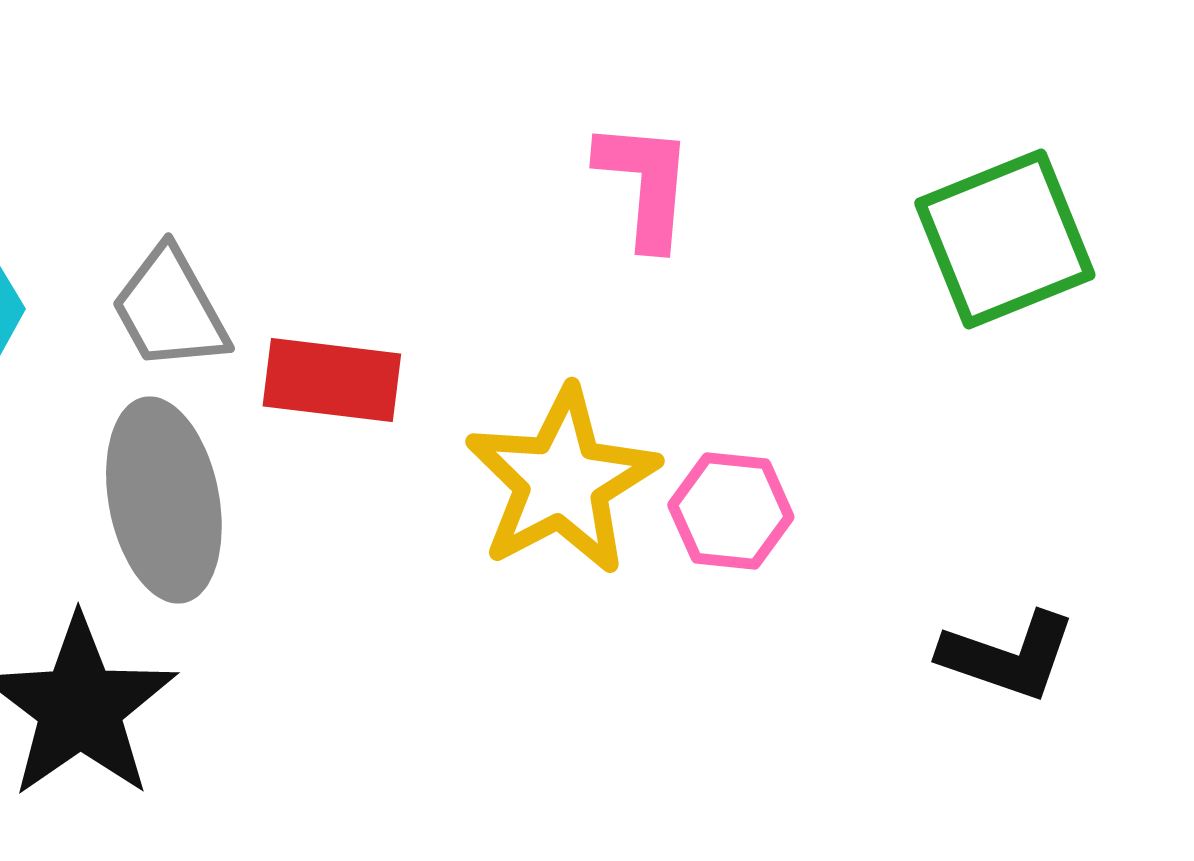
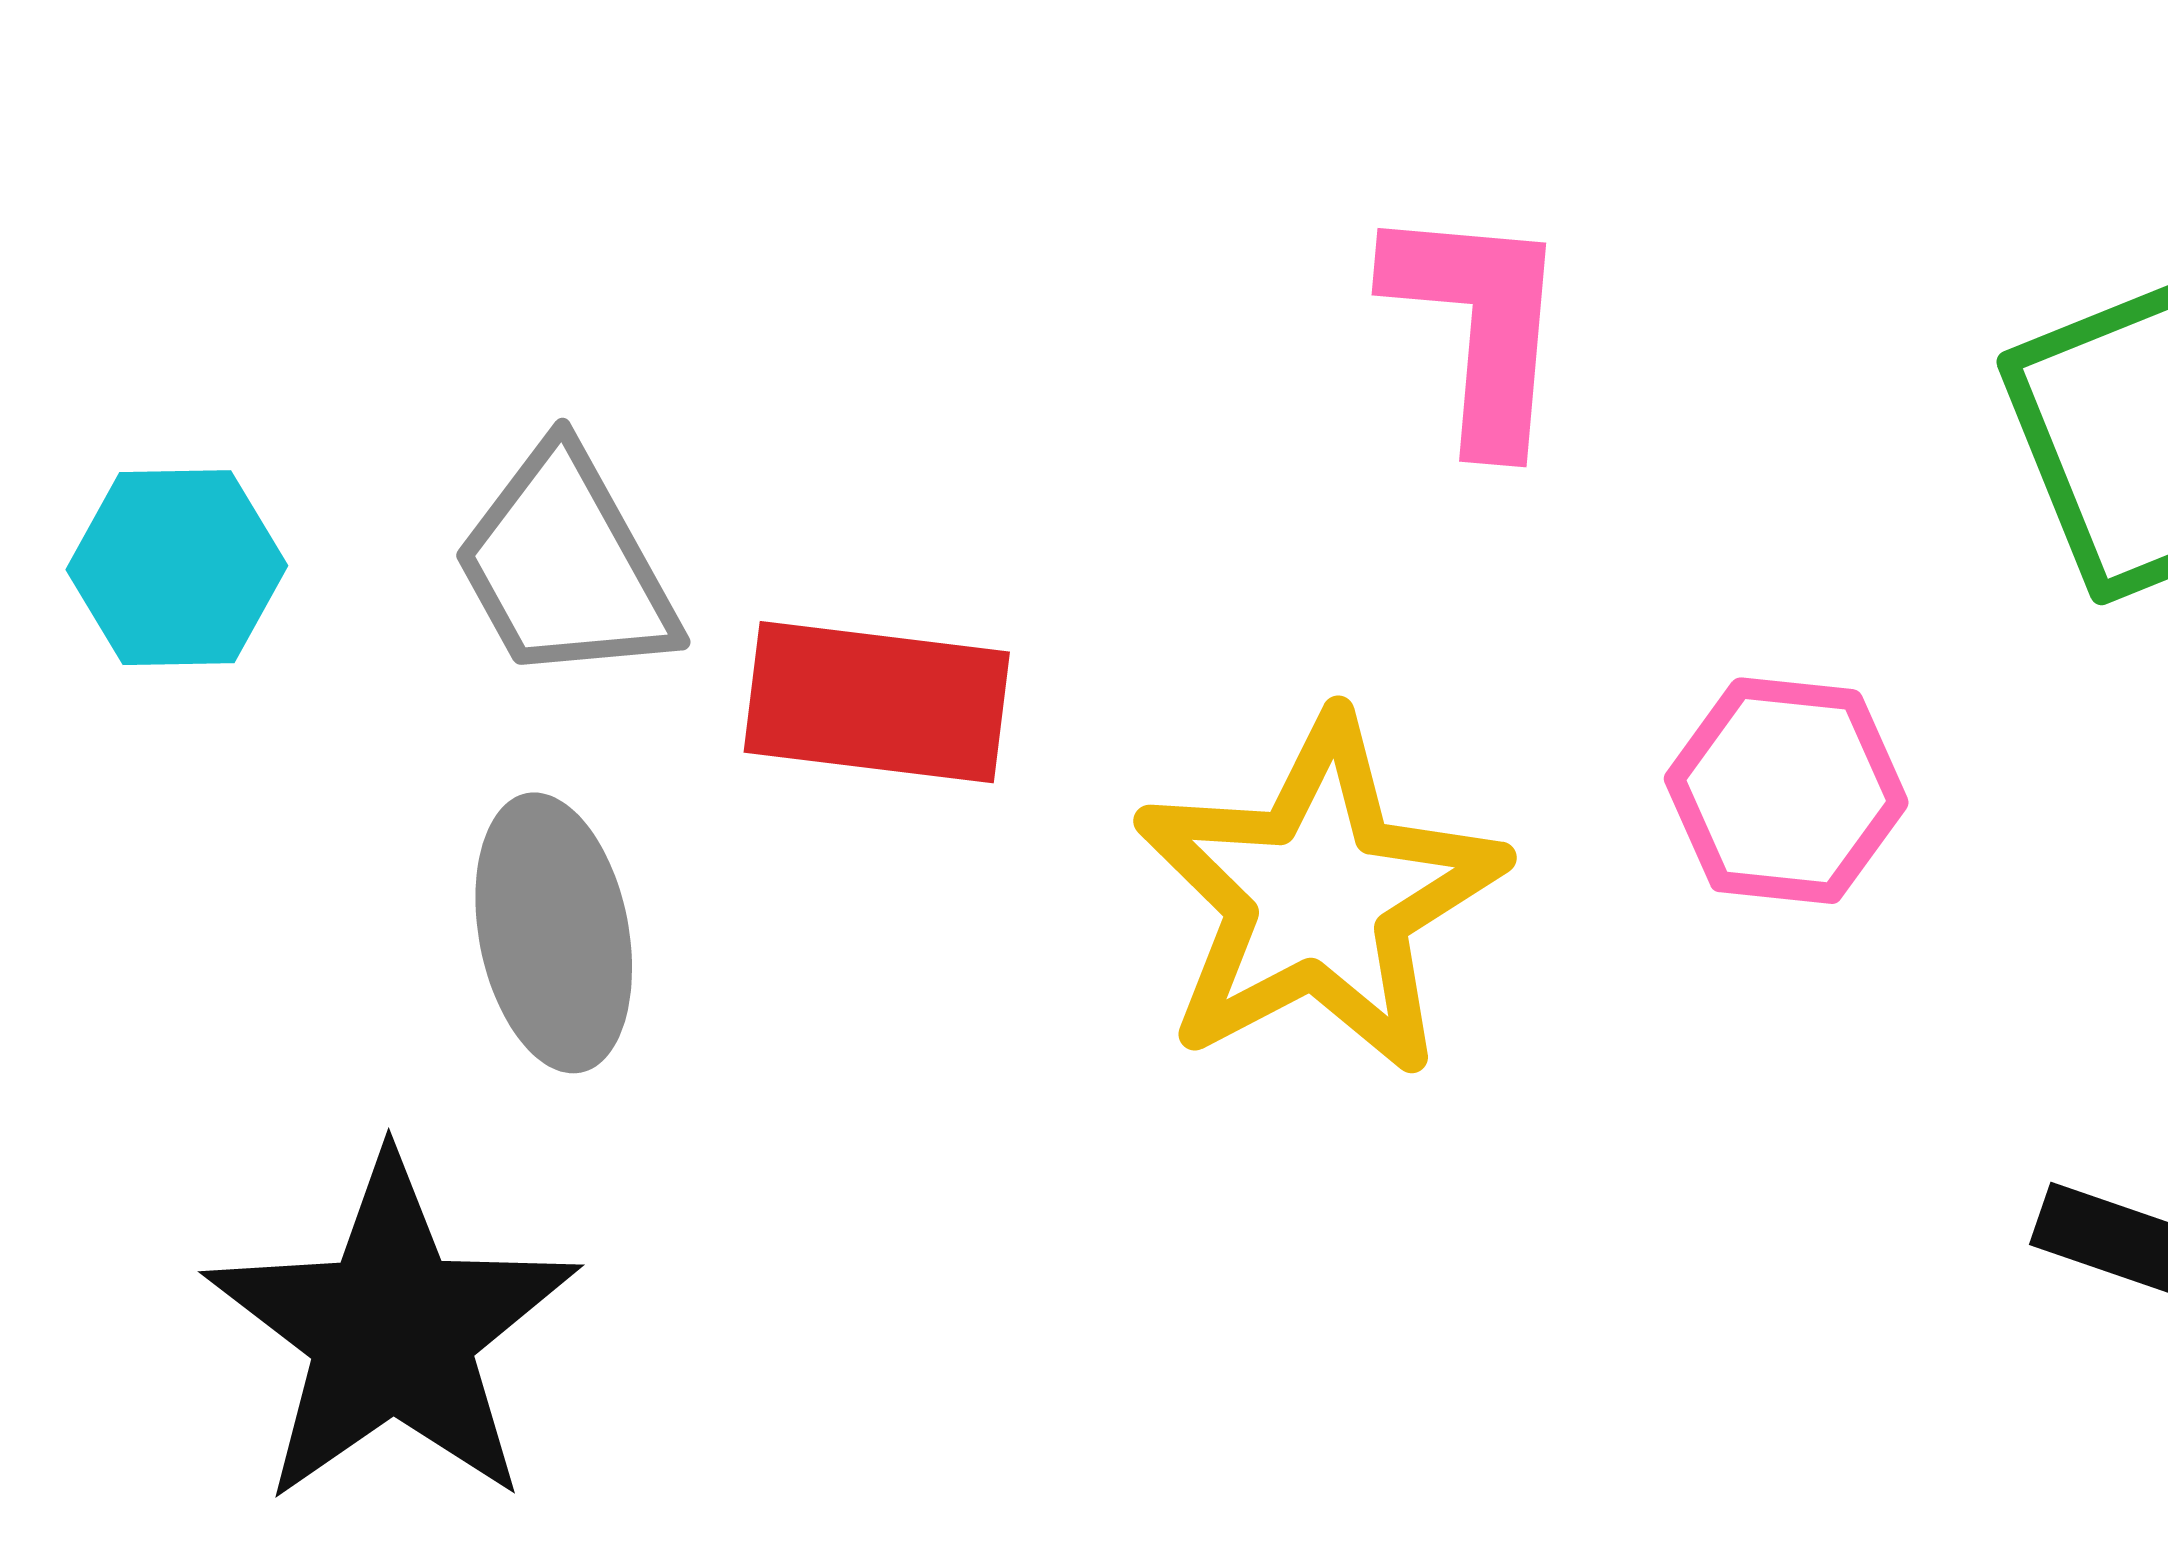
gray ellipse: (164, 500) -> (554, 933), size x0.7
pink hexagon: (731, 511) -> (1786, 791), moved

